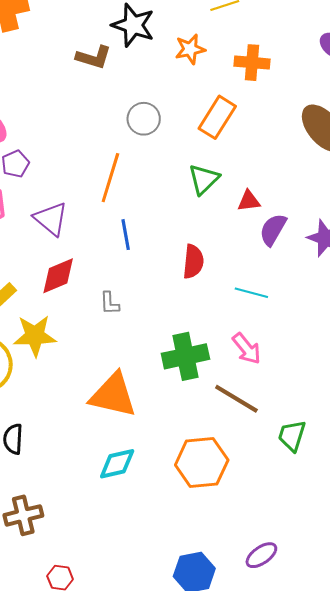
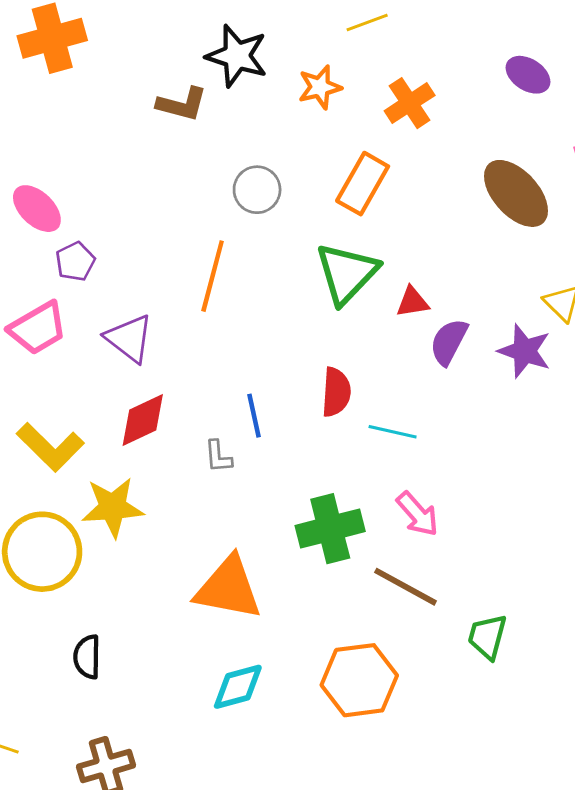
orange cross: (252, 63) -> (410, 103), turned -36
green triangle: (204, 179) -> (347, 273), size x1.4
blue line: (126, 235) -> (254, 416), moved
cyan line: (251, 293) -> (393, 432), moved

